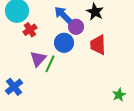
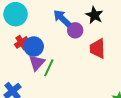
red cross: (30, 30) -> (22, 42), moved
blue circle: (64, 43) -> (34, 47), moved

